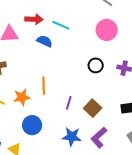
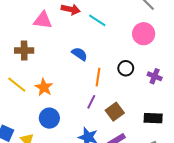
blue semicircle: (45, 41) -> (79, 54), moved
orange line: (44, 86) -> (98, 77), moved
orange star: (22, 97) -> (44, 87), turned 30

